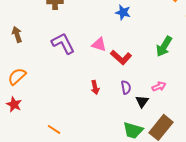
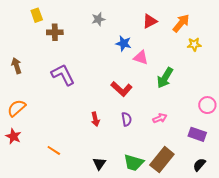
pink triangle: (99, 44) -> (141, 58), moved
black triangle: (142, 101) -> (99, 164), moved
orange line: (54, 129) -> (54, 150), moved

